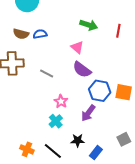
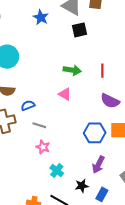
blue semicircle: (40, 34) -> (28, 105), moved
purple semicircle: (82, 70) -> (110, 101), moved
pink star: (61, 101) -> (43, 147), moved
purple arrow: (88, 113) -> (98, 165), moved

